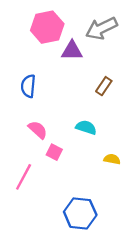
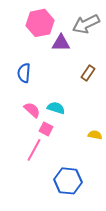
cyan semicircle: (86, 127) -> (56, 108), moved
pink line: (24, 177) -> (34, 150), moved

